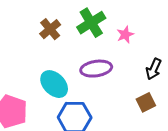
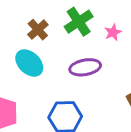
cyan ellipse: (54, 84) -> (29, 63), moved

